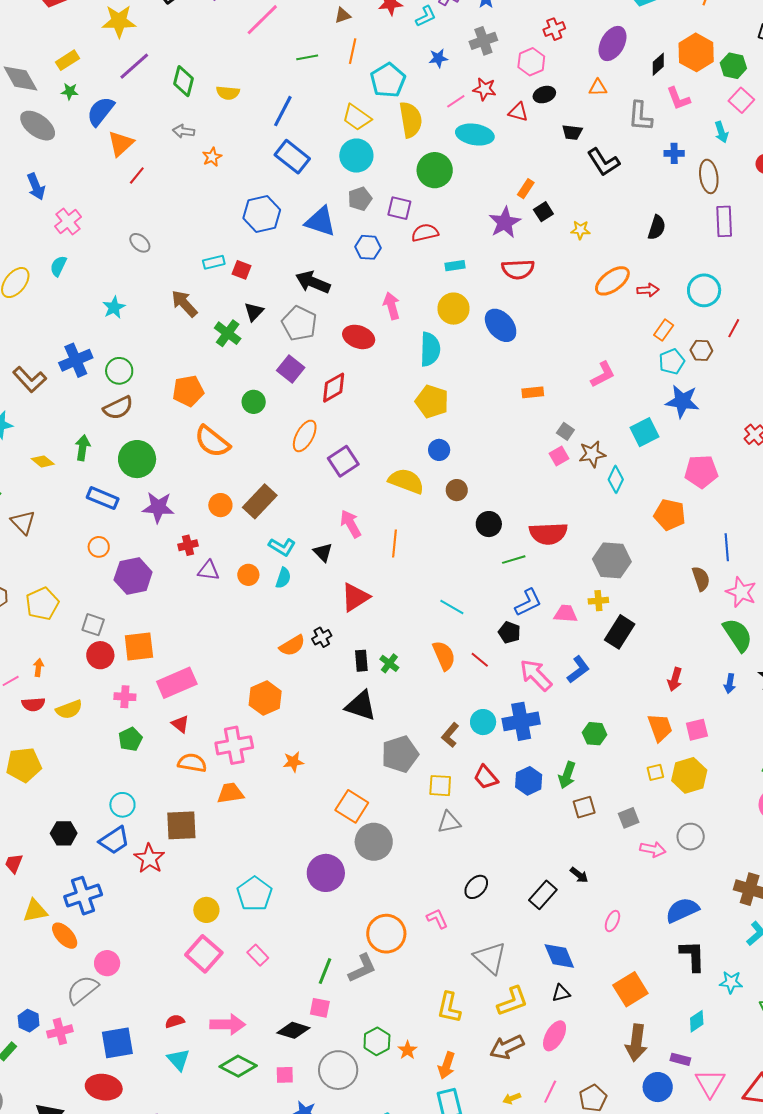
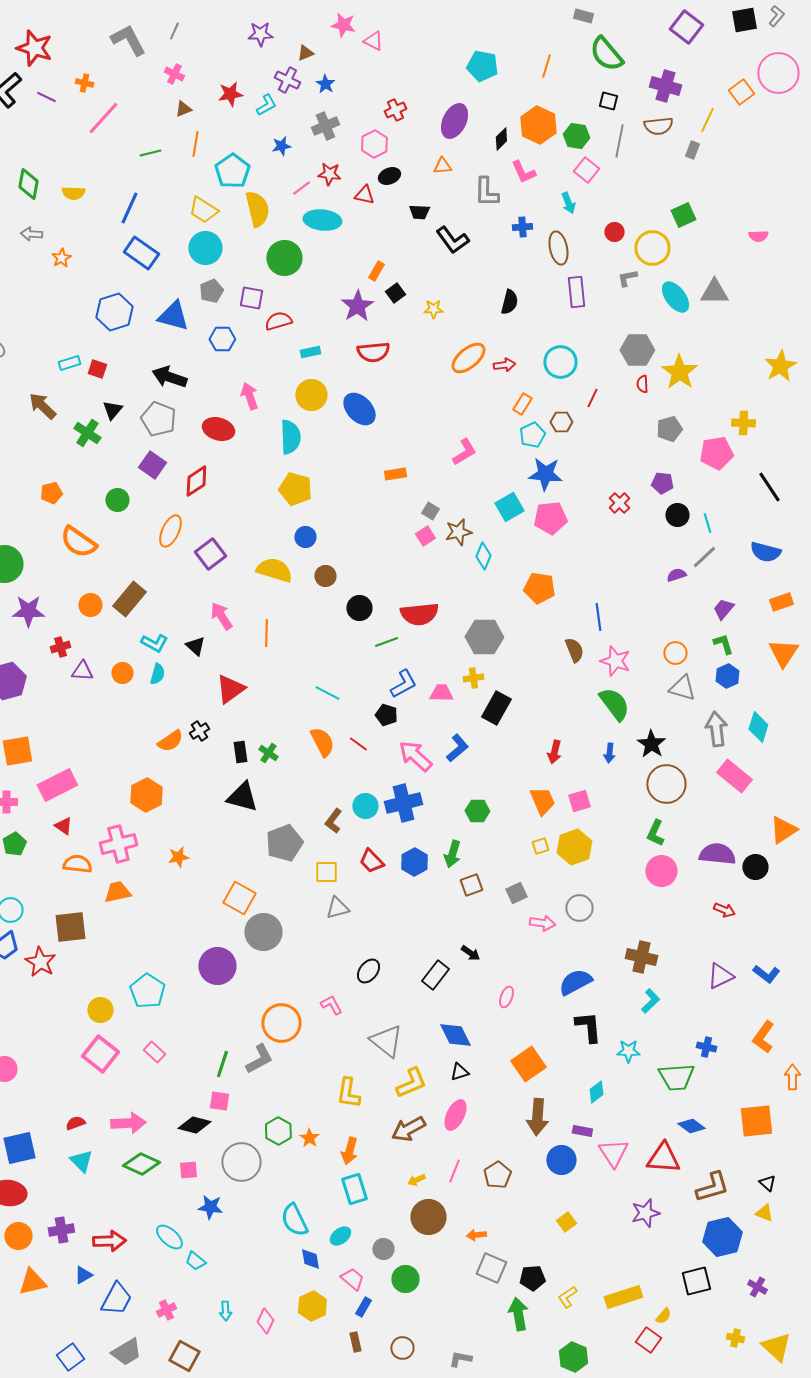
orange pentagon: (188, 391) -> (51, 493), size x0.7
pink pentagon: (701, 472) -> (550, 518), moved

